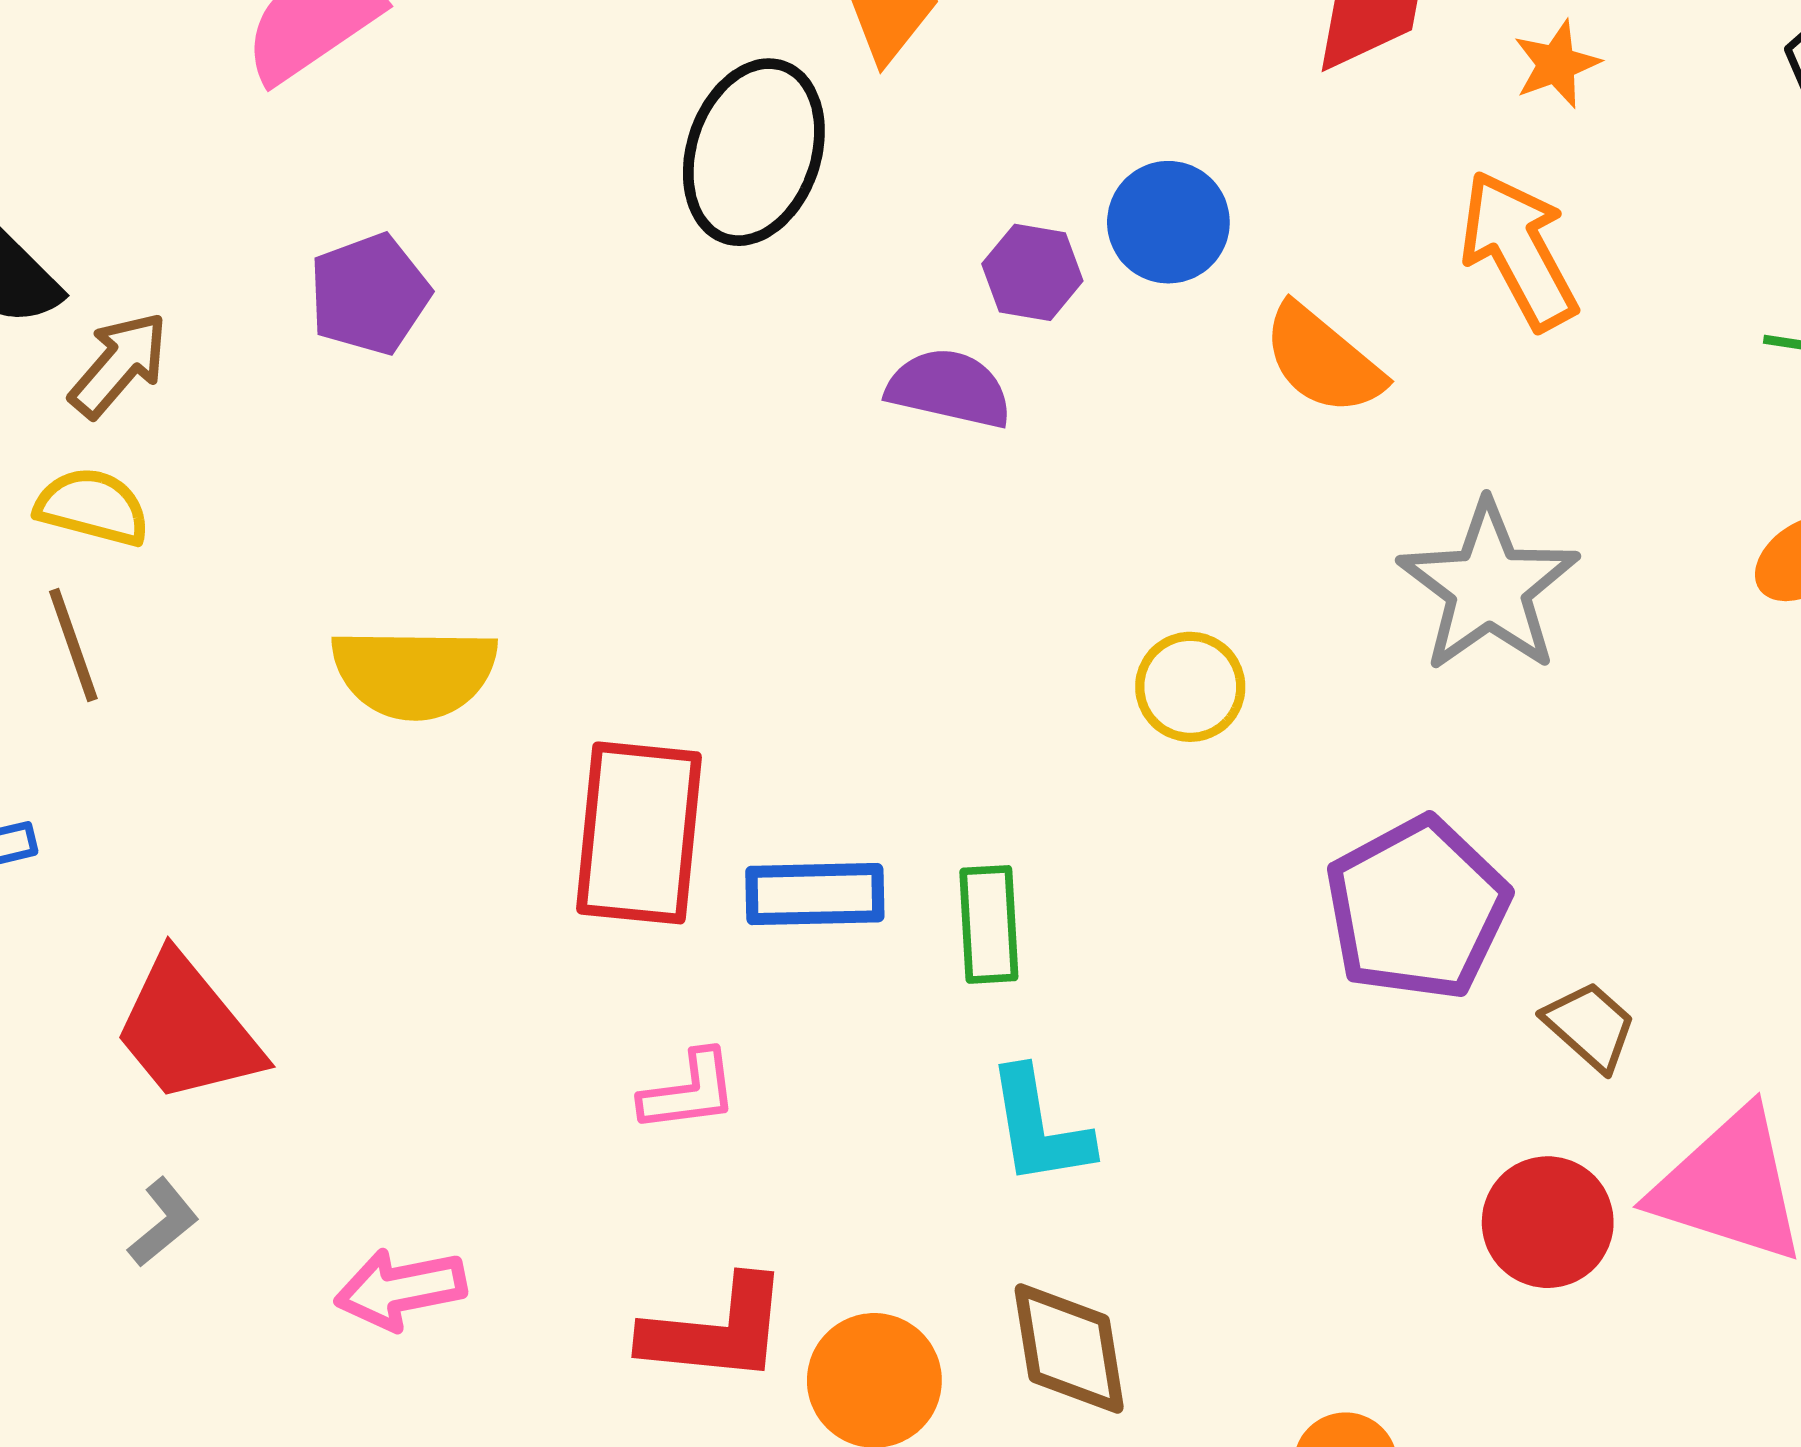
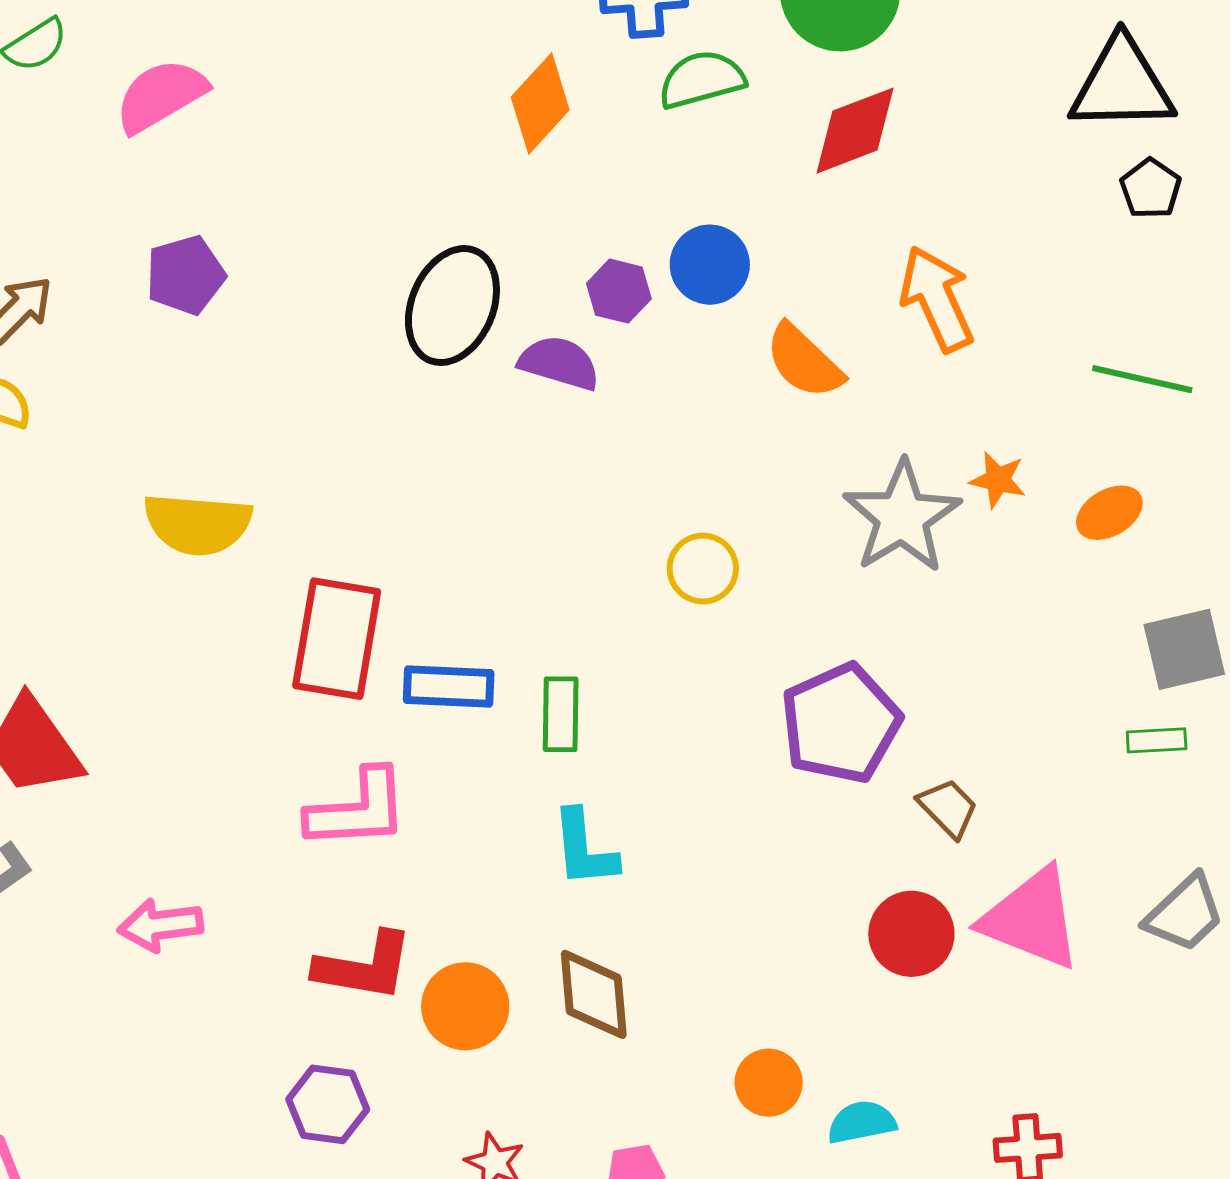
orange star: (1556, 64) -> (998, 480), moved, turned 30
black ellipse: (754, 152) -> (452, 306), moved
pink L-shape: (689, 1091) -> (358, 809), size x1.6

